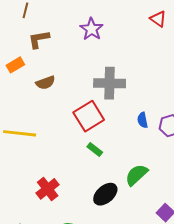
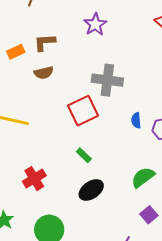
brown L-shape: (39, 39) -> (45, 42), moved
green rectangle: (95, 150) -> (84, 155), moved
green semicircle: (136, 175) -> (143, 177), moved

